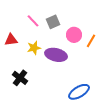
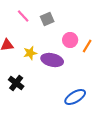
pink line: (33, 21) -> (23, 16), moved
gray square: (53, 22) -> (47, 19), moved

